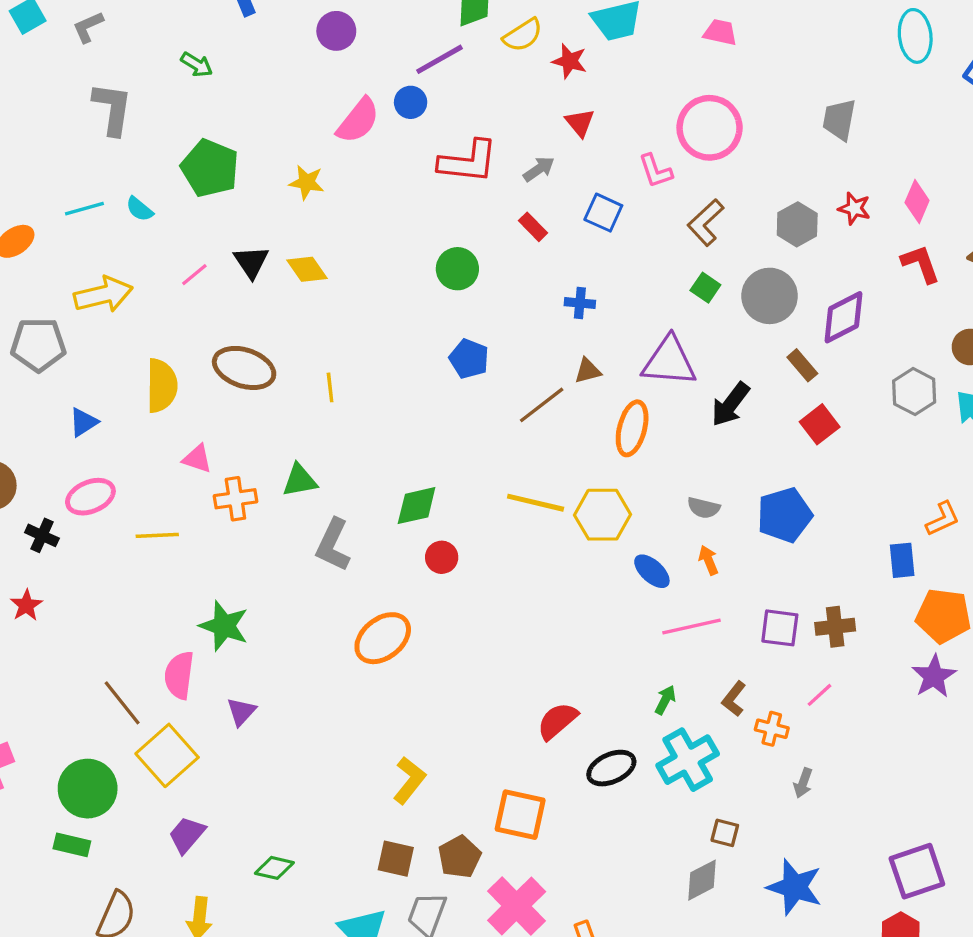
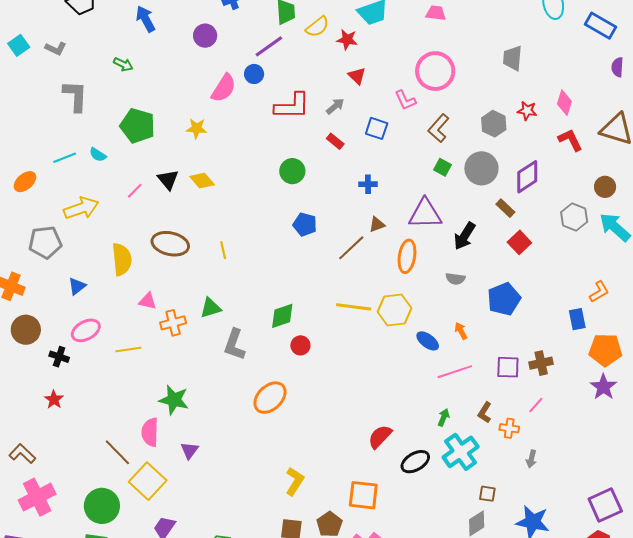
gray L-shape: (88, 27) -> (56, 48), turned -125
gray semicircle: (704, 508) -> (455, 279), moved

